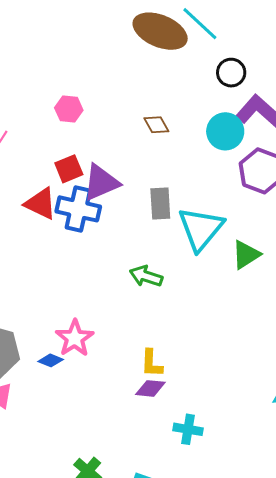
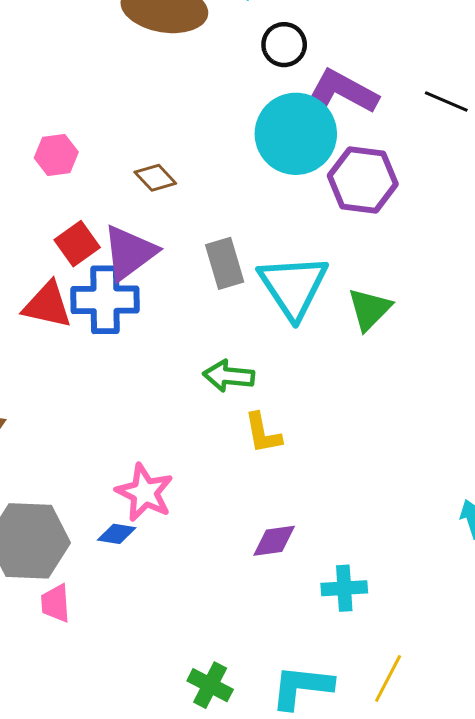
brown diamond: (156, 125) -> (155, 178), moved
cyan circle: (225, 131) -> (296, 134), size x1.4
yellow L-shape: (152, 363) -> (263, 433), moved

